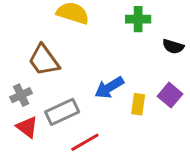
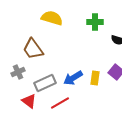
blue arrow: (109, 88) -> (73, 78), moved
red triangle: (27, 127) -> (29, 101), moved

